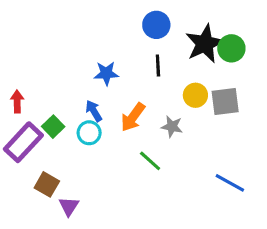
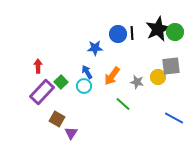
blue circle: (156, 25) -> (118, 34), moved
black line: (158, 66) -> (132, 33), moved
yellow circle: (195, 95) -> (158, 77), moved

